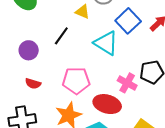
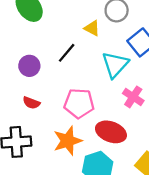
cyan triangle: (106, 43) -> (115, 65), turned 36
pink cross: (127, 83) -> (133, 97), moved

